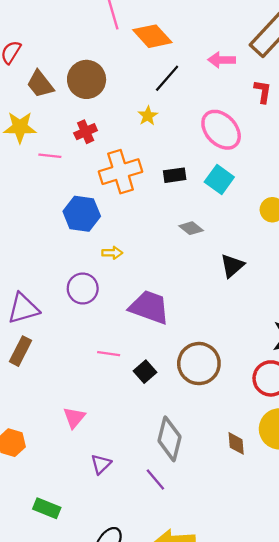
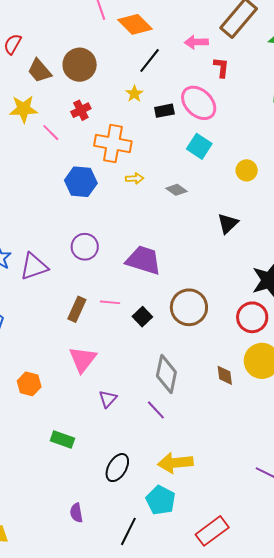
red L-shape: (263, 92) -> (221, 67), moved
pink line: (50, 156) -> (51, 133), turned 42
orange cross: (121, 172) -> (113, 143), turned 30
black rectangle: (175, 175) -> (164, 111), moved
yellow arrow: (112, 253) -> (135, 178), moved
black triangle: (232, 266) -> (228, 223), moved
brown rectangle: (20, 351) -> (77, 309), moved
pink triangle: (74, 417) -> (83, 359), size x1.4

